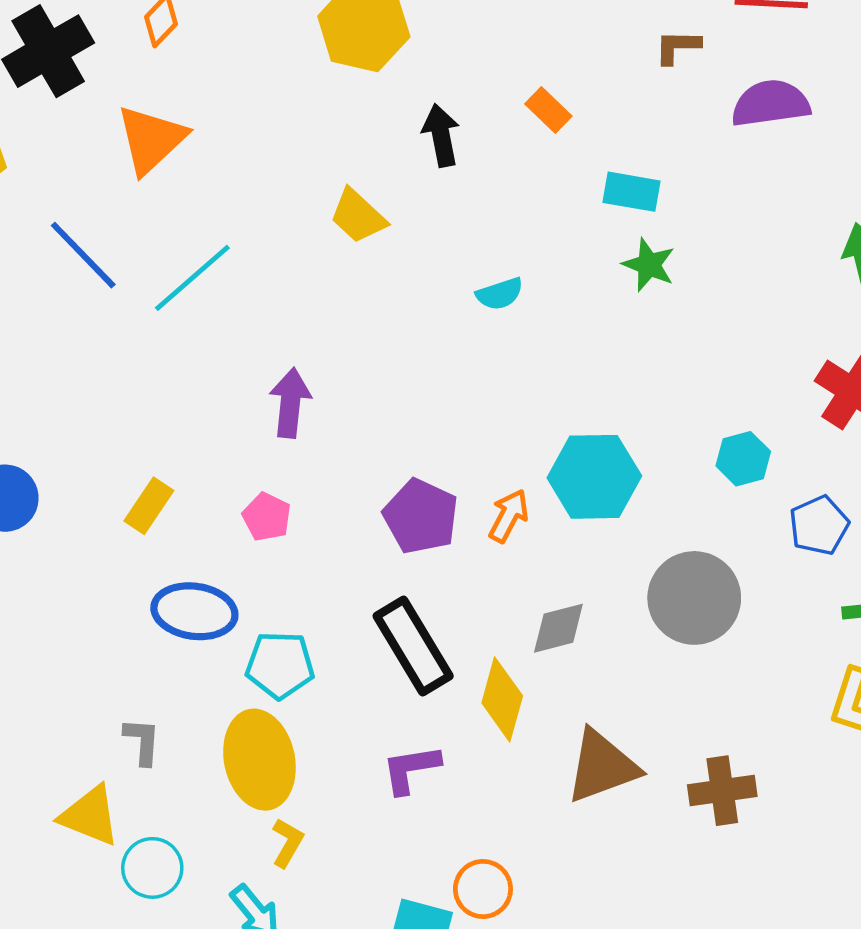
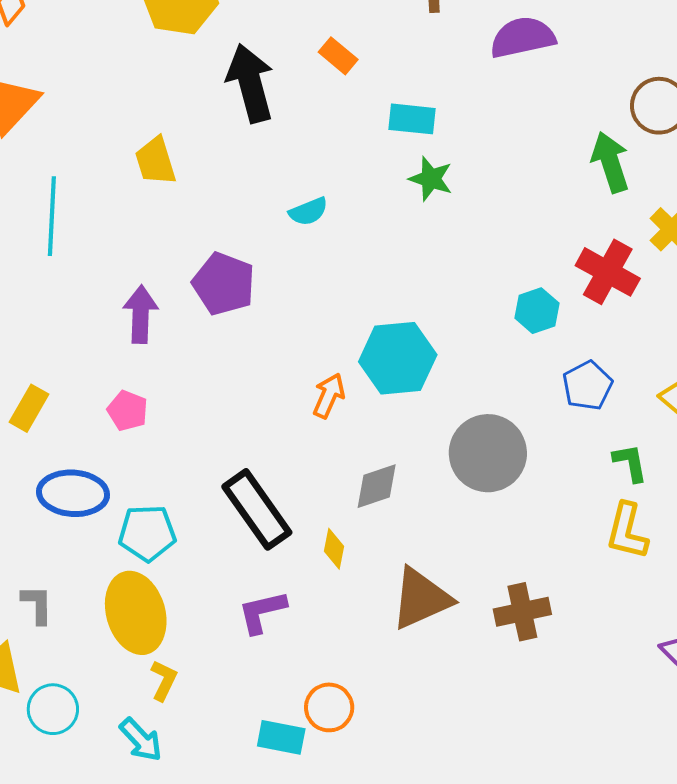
black arrow: (441, 135) -> (250, 83), size x1.5
yellow trapezoid: (358, 216) -> (155, 161), moved, turned 34
cyan line: (192, 278) -> (52, 216), turned -42
cyan hexagon: (743, 459) -> (537, 311), moved
purple pentagon: (421, 516) -> (224, 284), moved
yellow diamond: (502, 699) -> (334, 549), size x0.6

